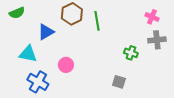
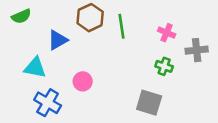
pink cross: (152, 17) -> (167, 33), moved
gray square: (119, 82) -> (149, 103), size x1.5

